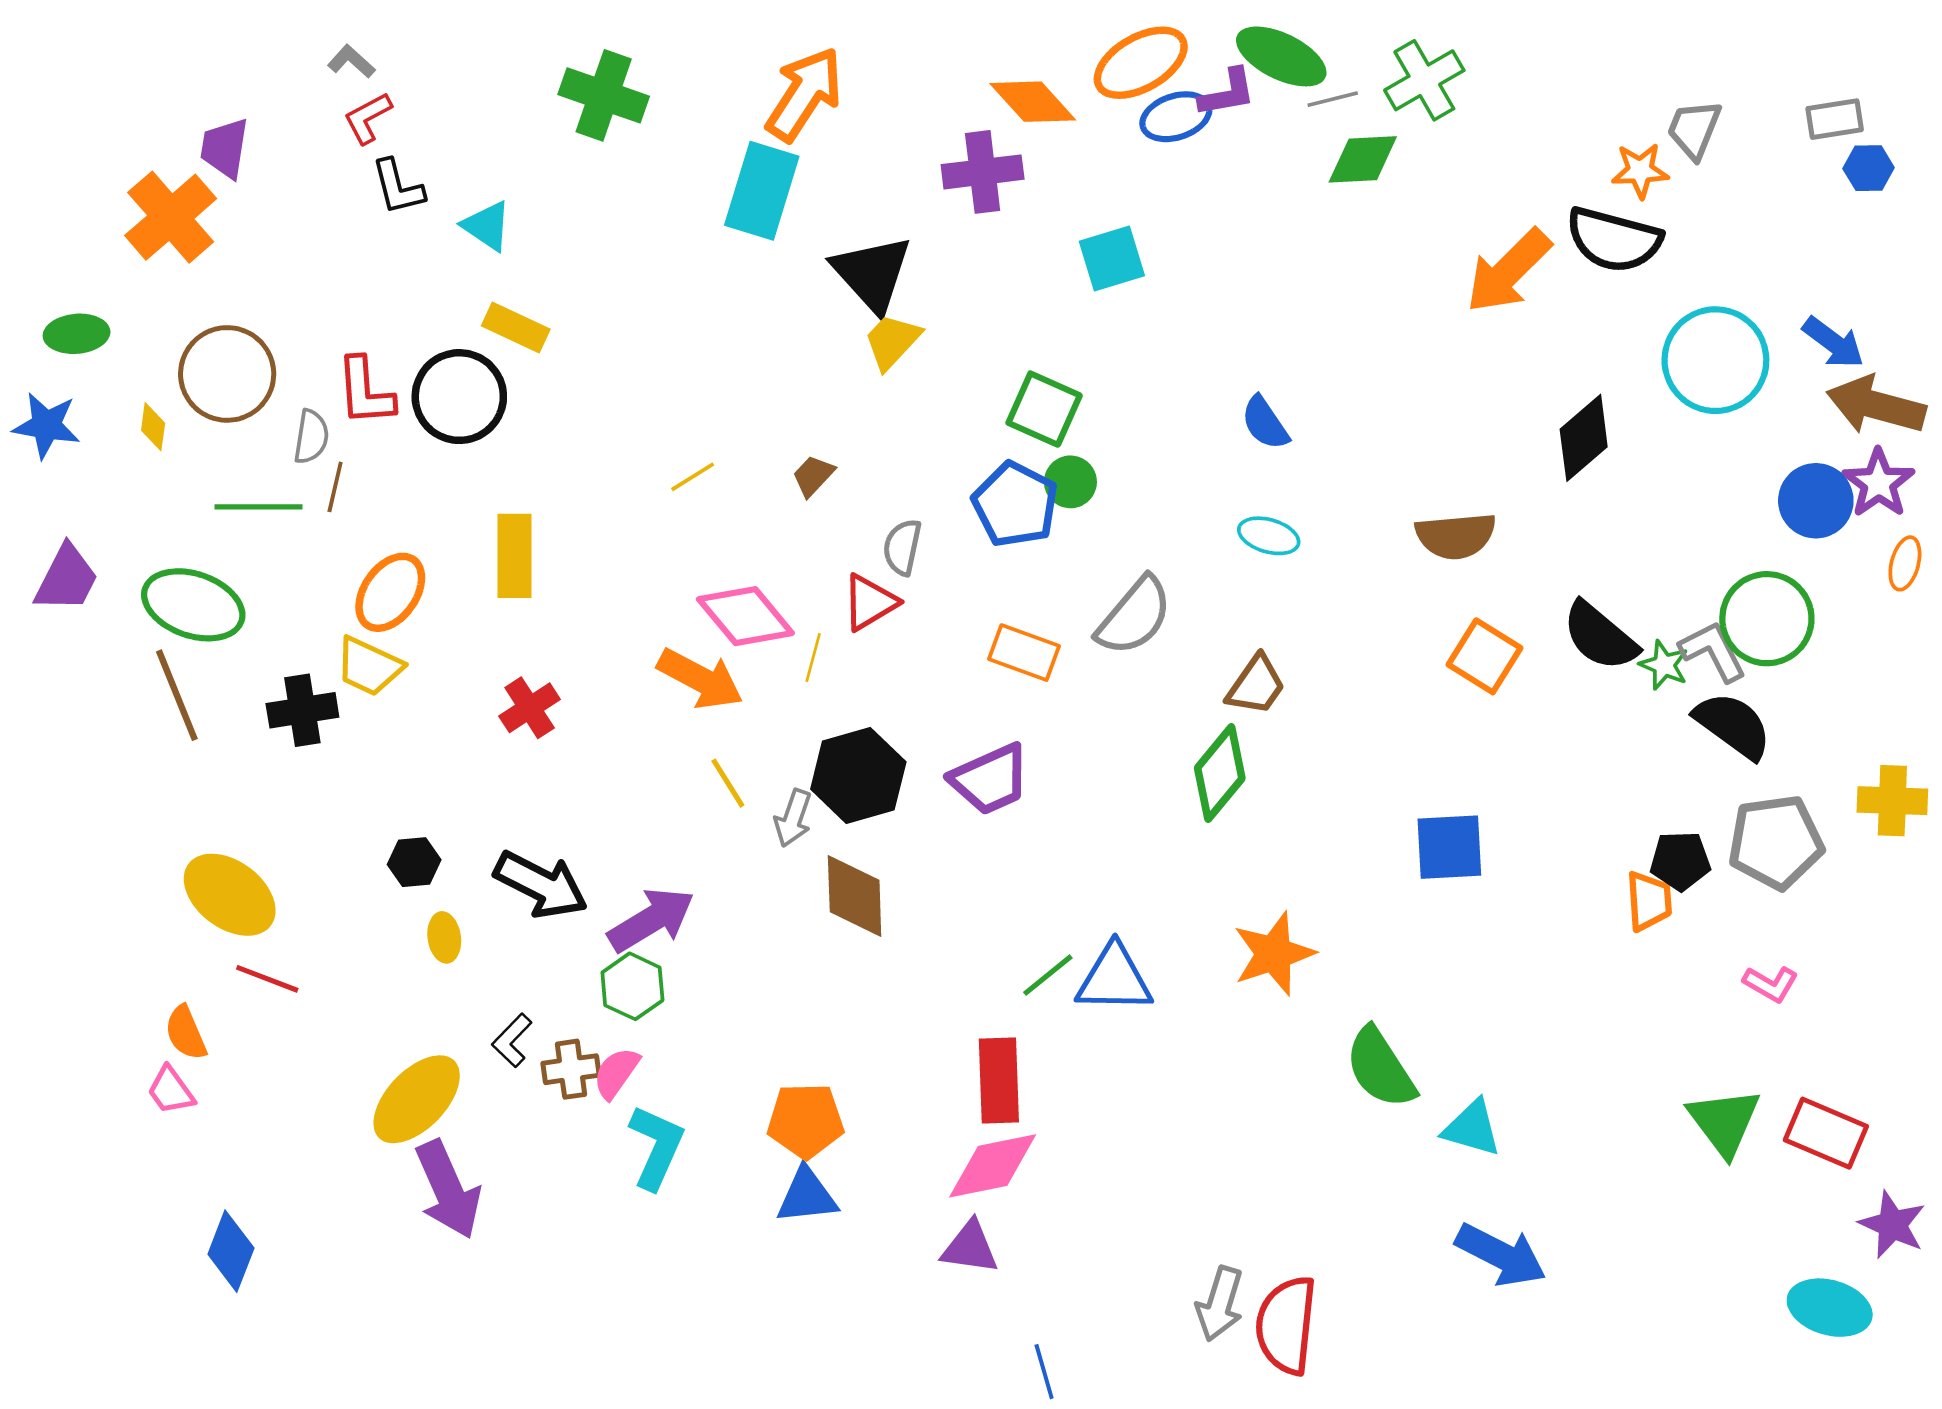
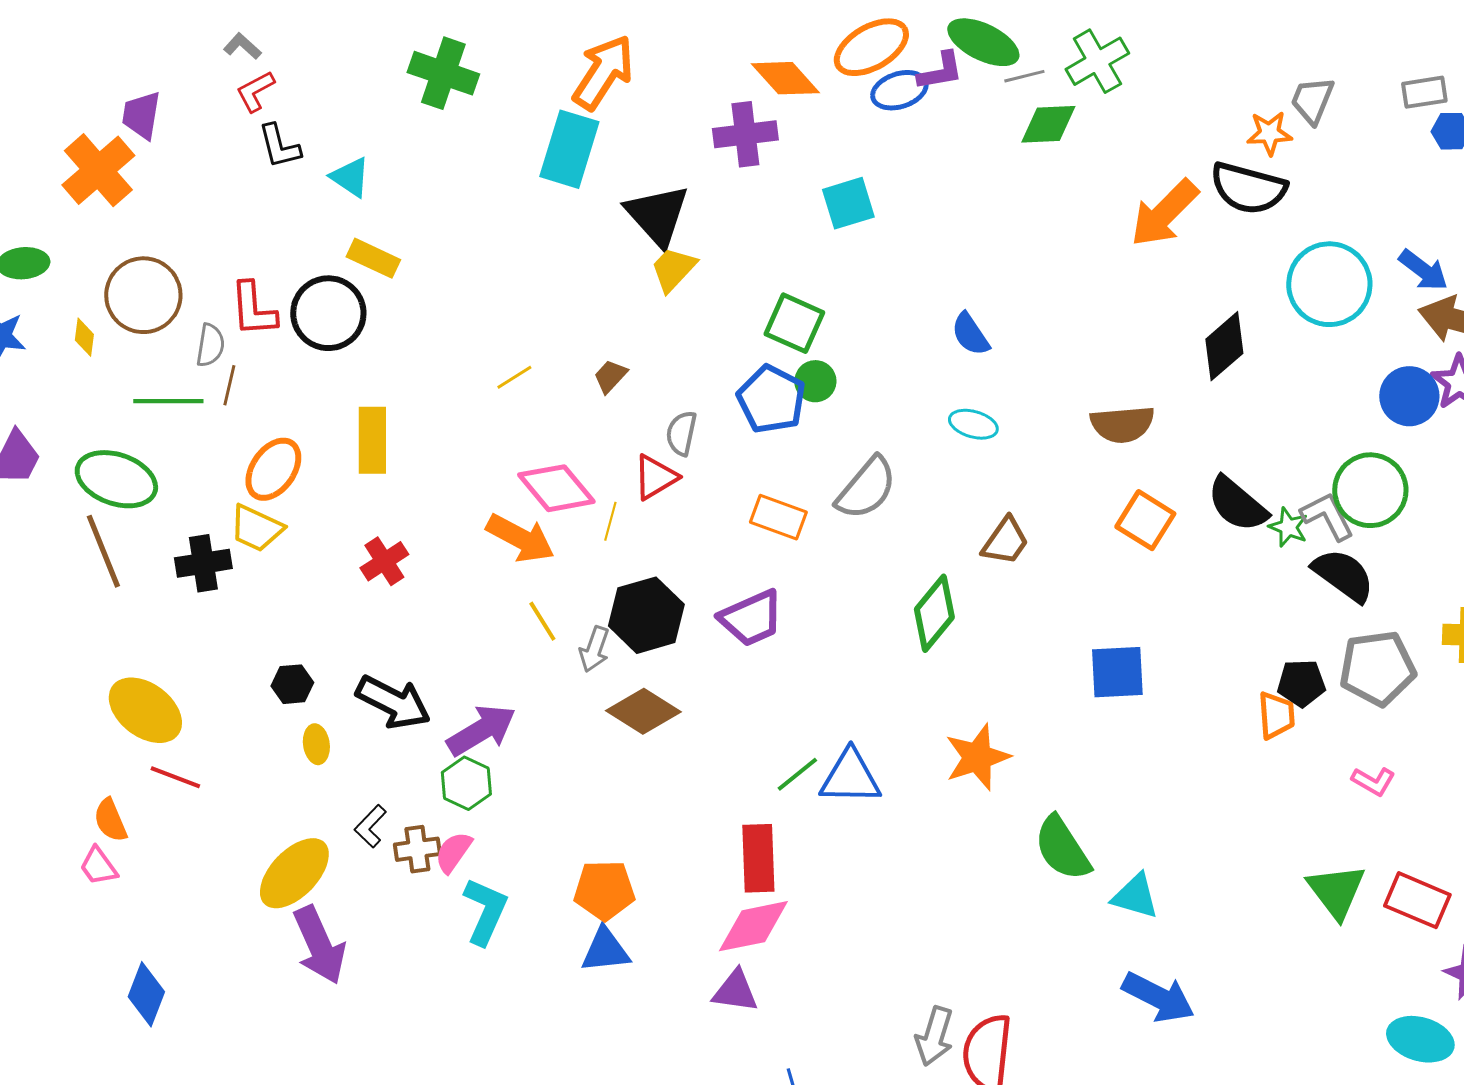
brown trapezoid: (1256, 685) -> (1005, 541), moved
brown diamond: (855, 896) -> (643, 711), turned -56

